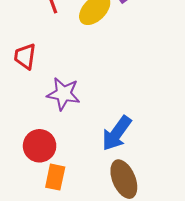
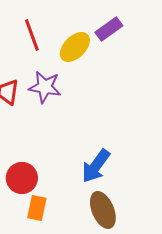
purple star: (63, 94) -> (45, 87), moved

